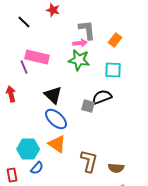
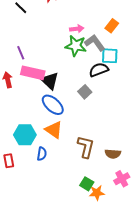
gray L-shape: (87, 30) -> (95, 43), moved, turned -30
pink rectangle: (37, 57) -> (33, 73), moved
black semicircle: (102, 97) -> (99, 70), moved
gray square: (88, 106) -> (85, 92), turned 32
blue semicircle: (37, 168) -> (42, 154), moved, turned -32

